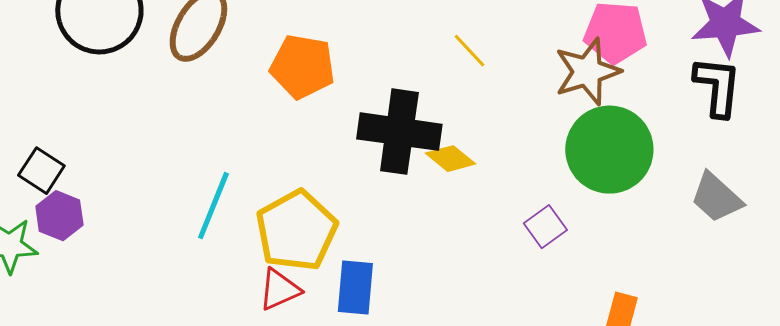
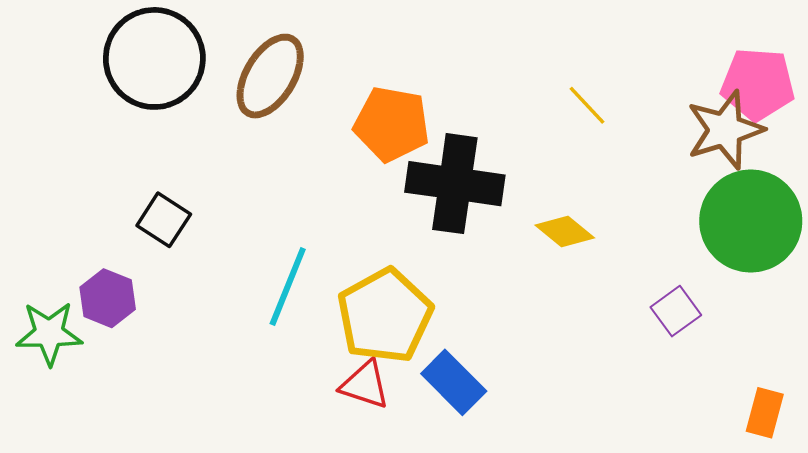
black cross: (399, 132) -> (455, 184), moved
black square: (41, 171) -> (164, 220), moved
blue rectangle: (355, 288) -> (454, 382), turned -50
red triangle: (279, 290) -> (365, 385), turned 42

